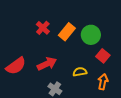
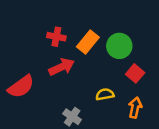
red cross: (43, 28) -> (56, 37), turned -32
red arrow: (47, 64) -> (62, 67), moved

